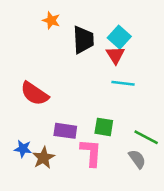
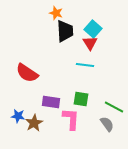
orange star: (51, 20) -> (56, 13), moved
cyan line: (123, 83) -> (85, 65), moved

